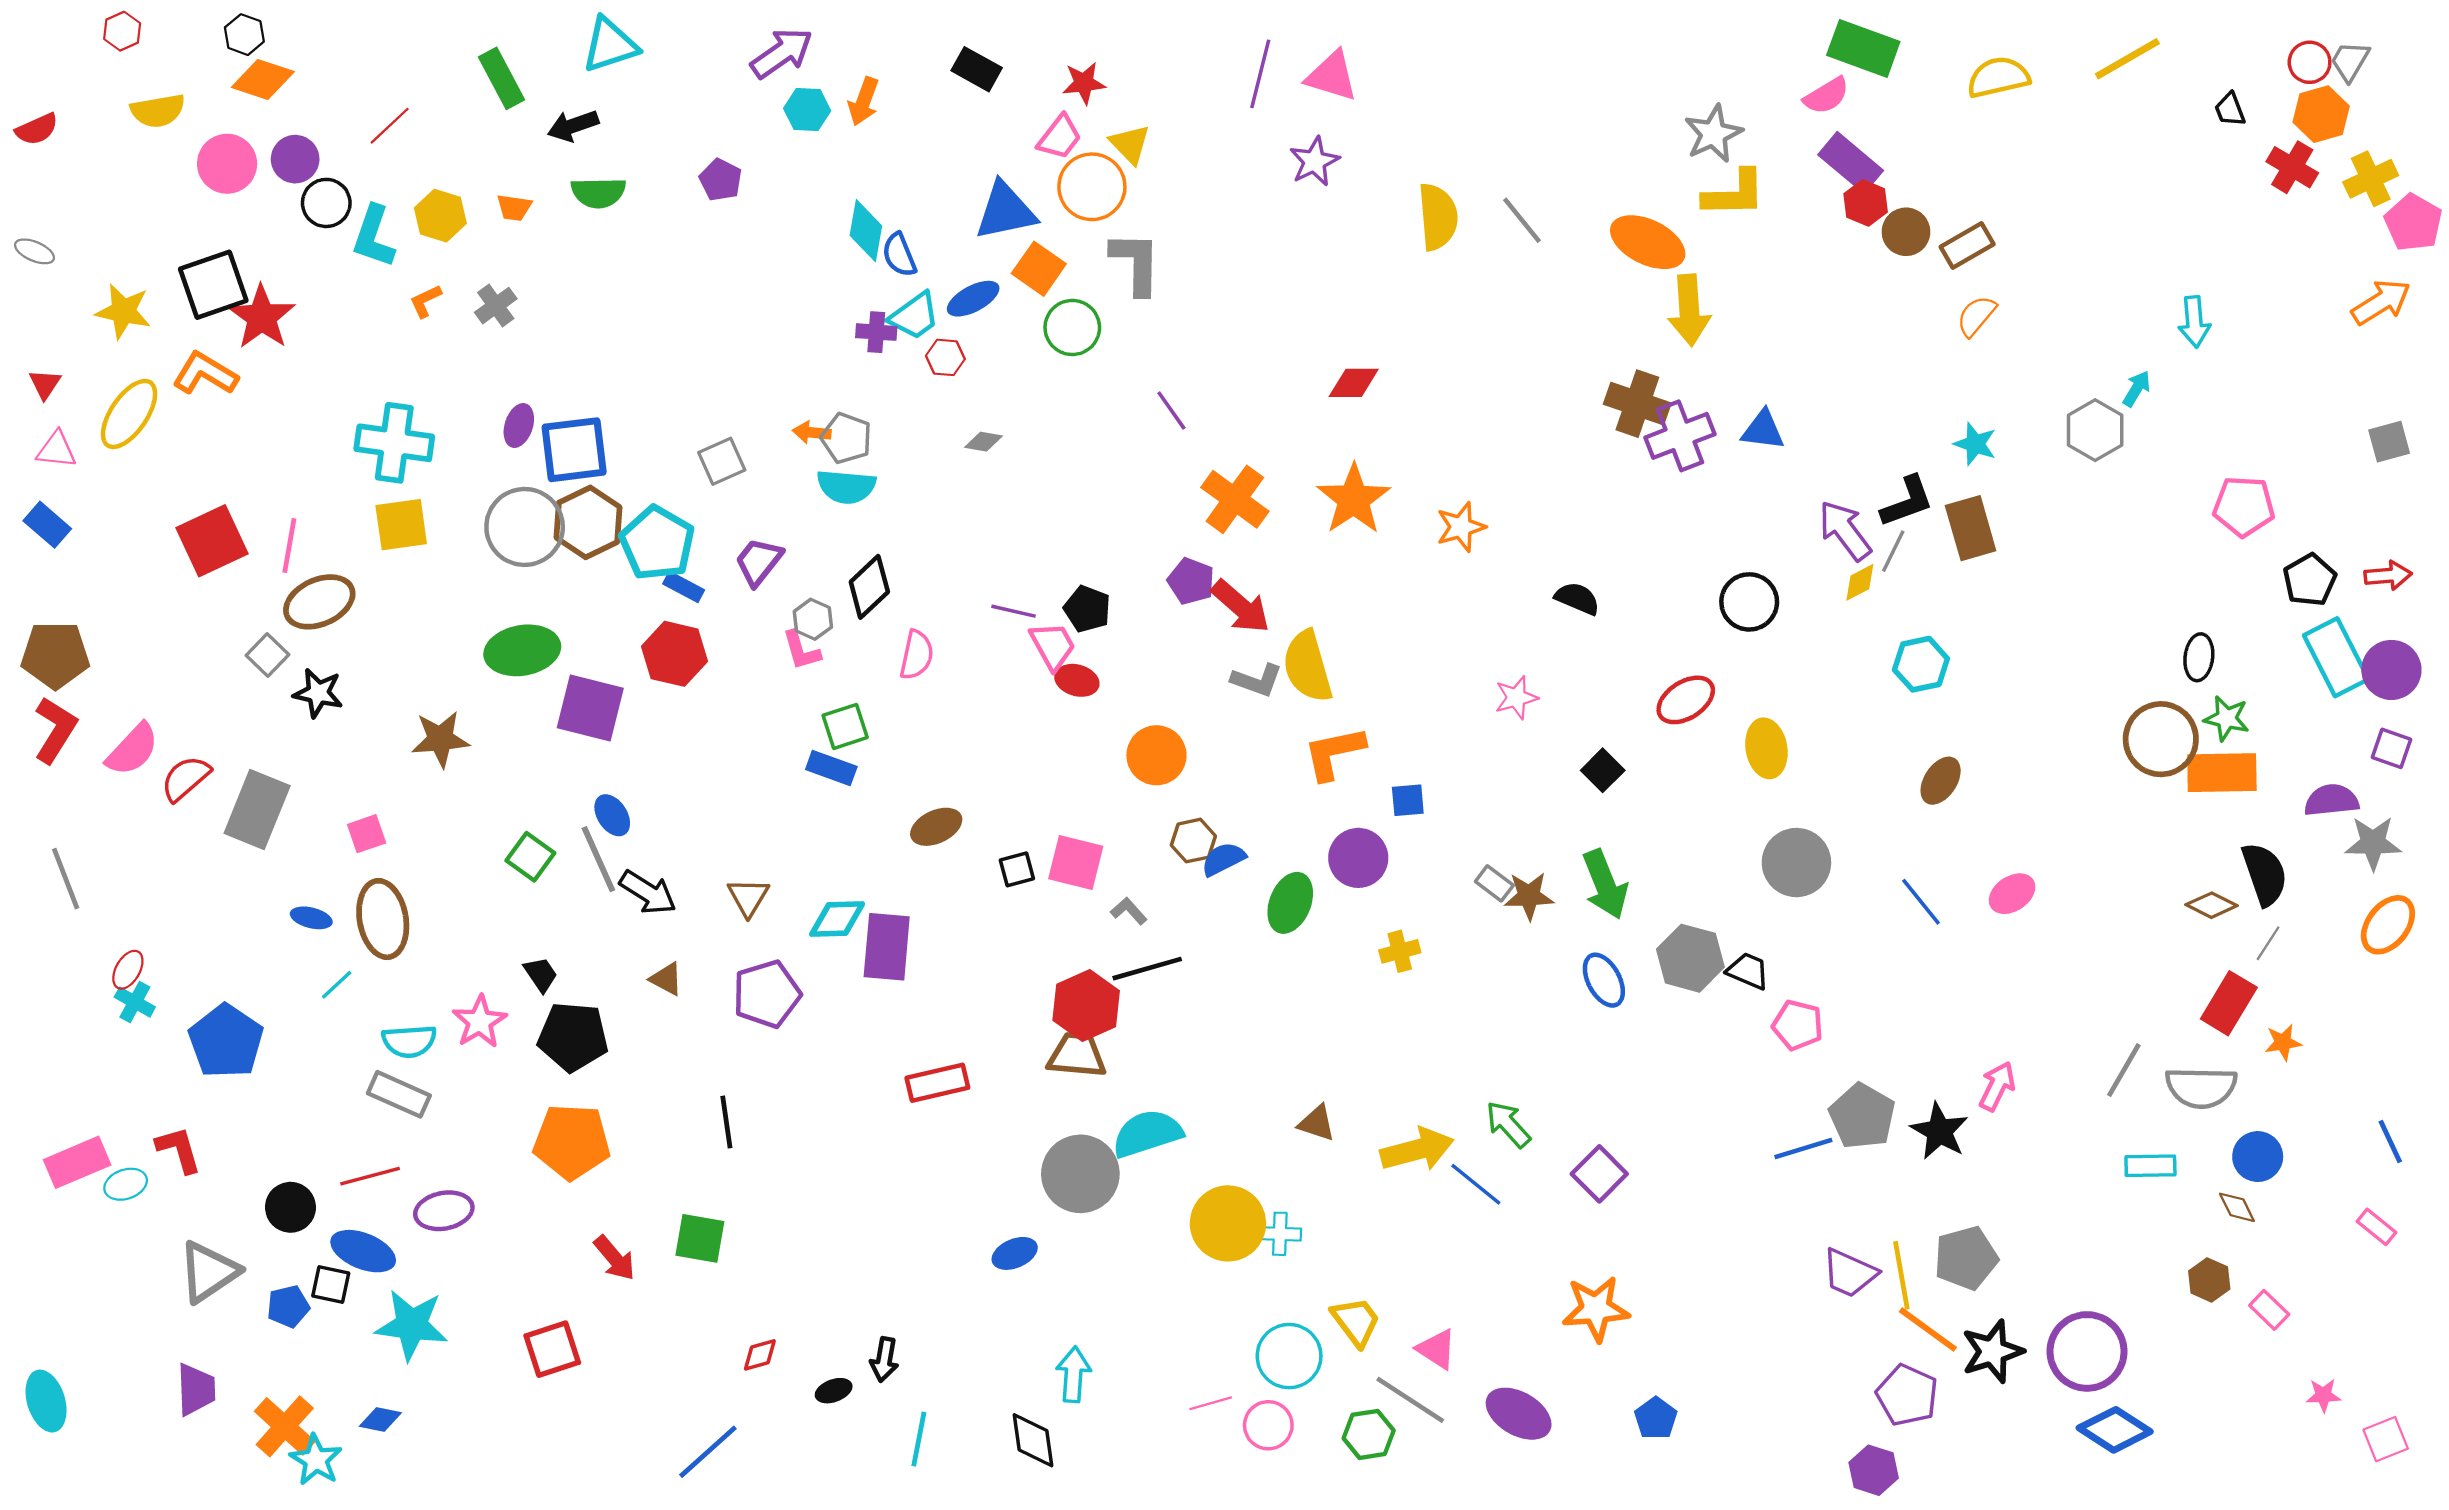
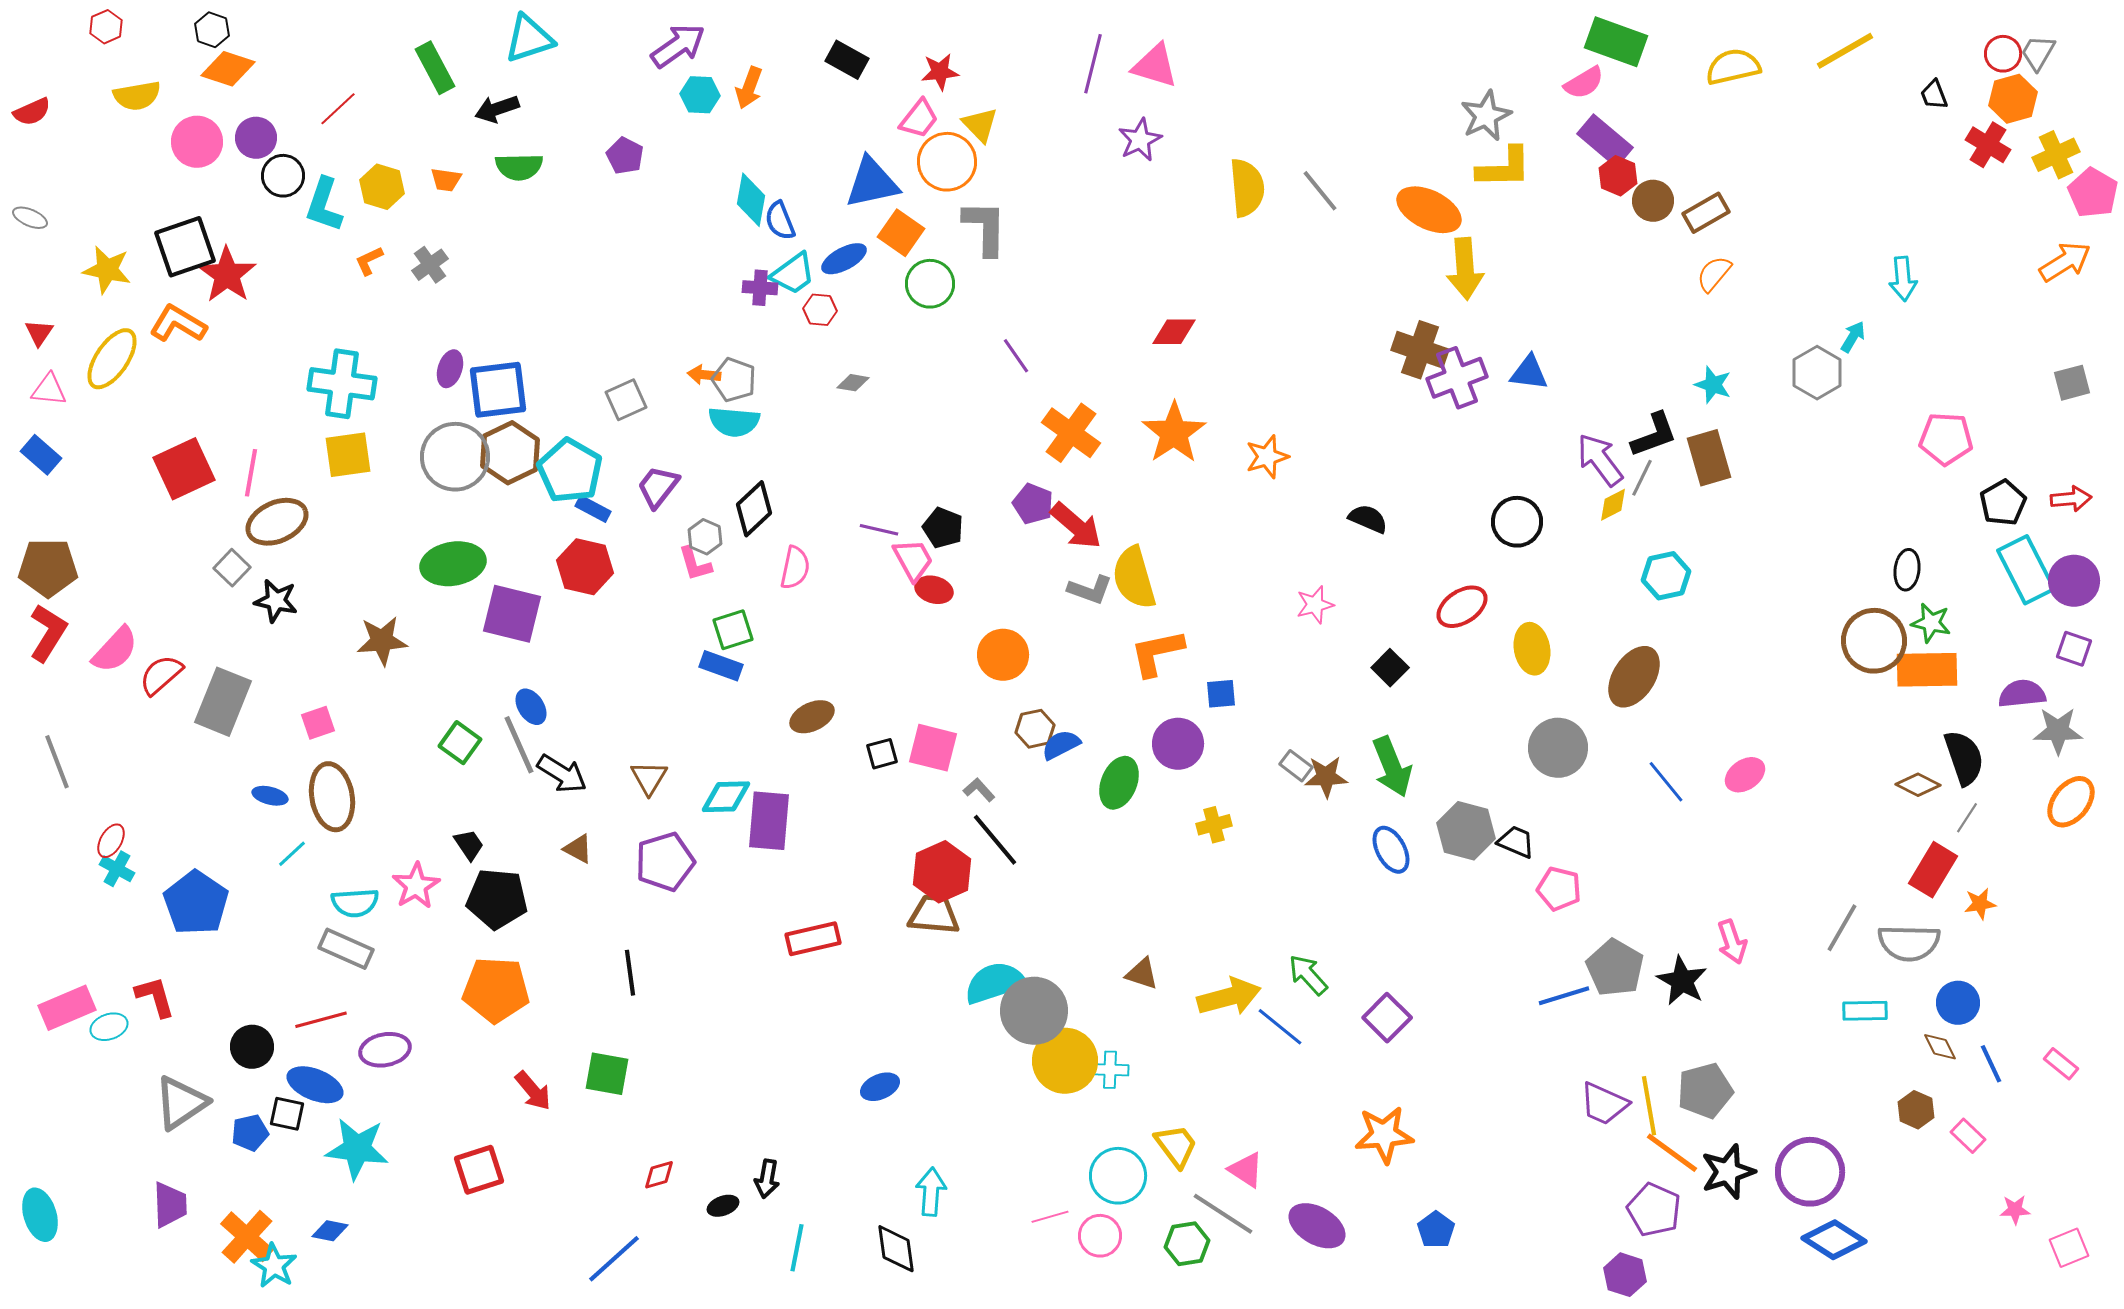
brown ellipse: (1941, 781) -> (1634, 677), moved, size x1.5
black line: (1147, 969) -> (995, 840), turned 66
pink arrow: (1997, 1086) -> (1732, 942), turned 135
blue line: (2390, 1142) -> (1991, 1064), moved
gray circle: (1080, 1174) -> (1034, 1011), moved

